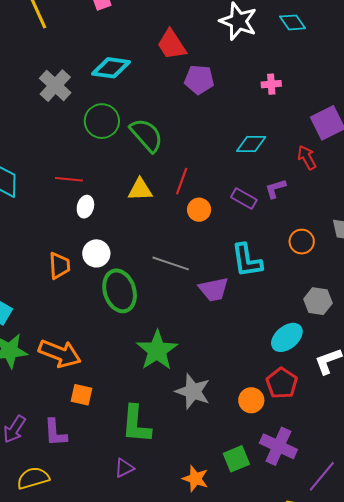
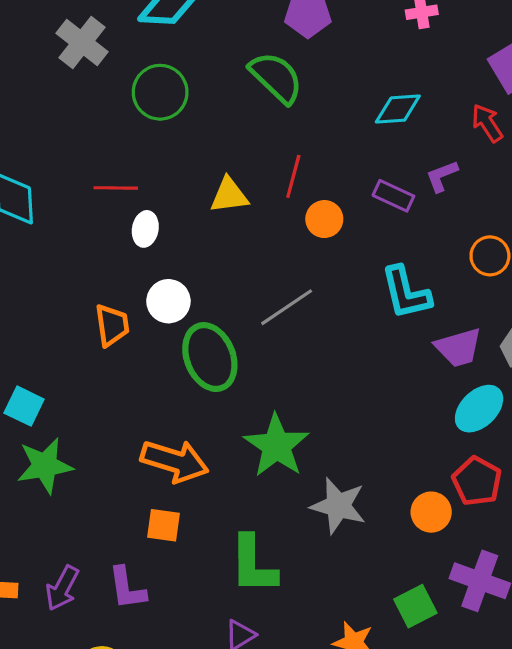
green semicircle: (146, 135) -> (276, 78), moved
gray line: (171, 263) -> (287, 307), turned -48
purple trapezoid: (214, 289) -> (458, 348), moved
orange arrow: (60, 354) -> (175, 461), moved

